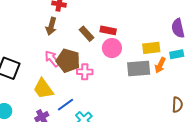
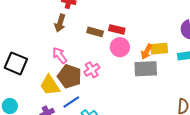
brown rectangle: (87, 34) -> (95, 32), turned -35
brown pentagon: (68, 61) -> (69, 76), moved
orange arrow: (160, 65) -> (147, 52), moved
pink cross: (85, 72) -> (92, 70), turned -35

